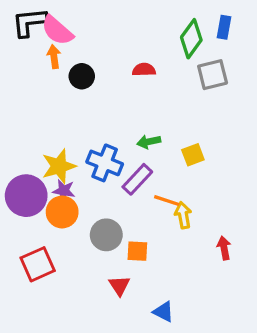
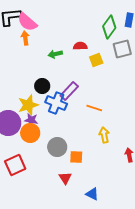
black circle: (82, 76) -> (42, 86), moved
green arrow: (149, 142) -> (55, 54), moved
yellow square: (193, 155) -> (96, 60), moved
purple rectangle: (137, 179) -> (69, 91), moved
orange line: (167, 201) -> (94, 108), moved

